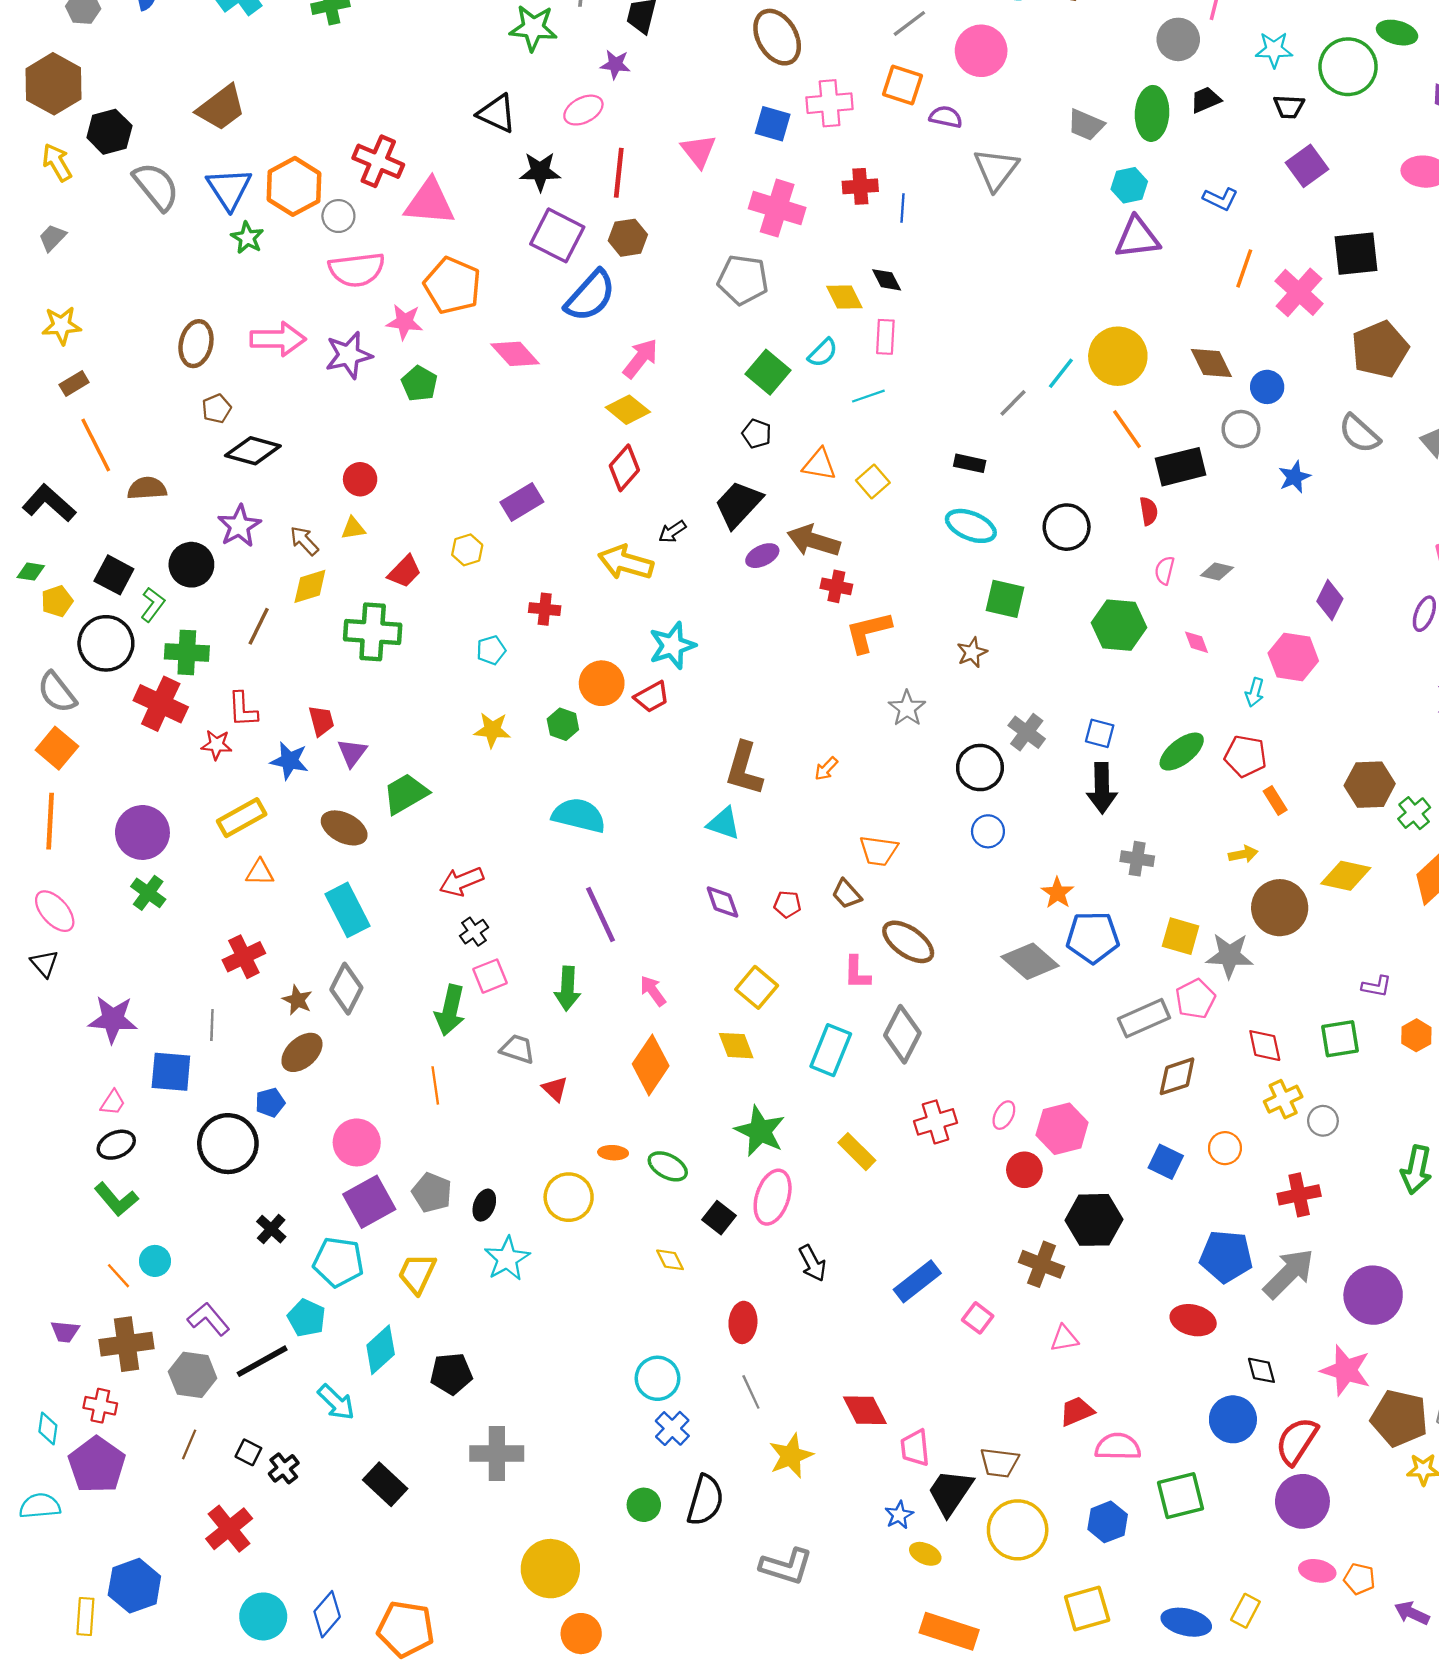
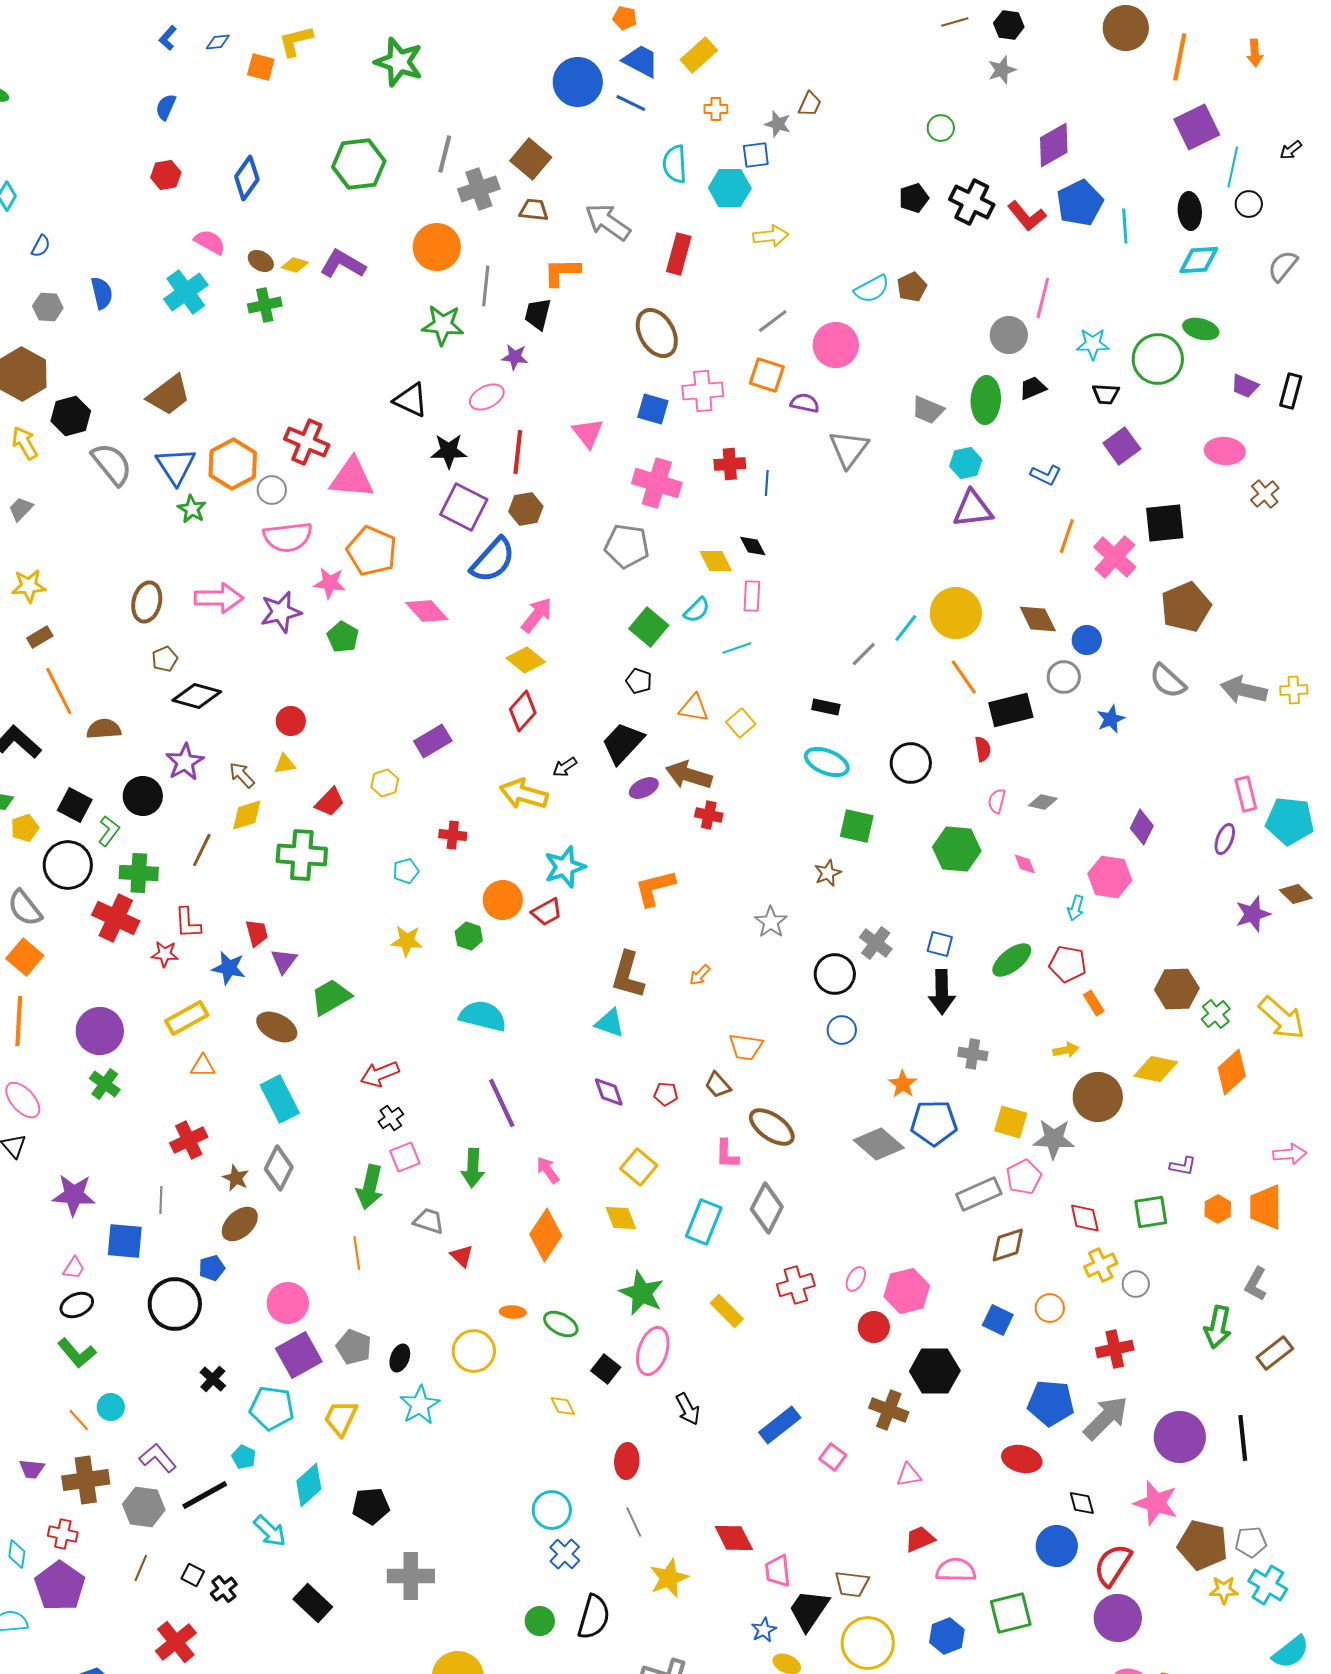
orange L-shape: (868, 632) -> (655, 888), moved
cyan pentagon: (307, 1318) -> (244, 1457), size x0.7

